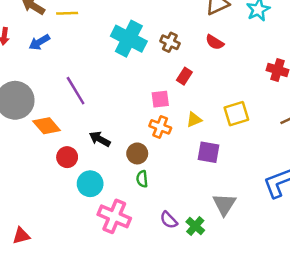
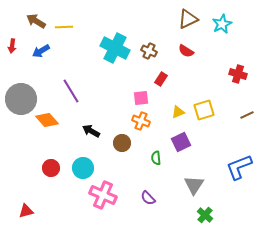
yellow triangle: (194, 120) -> (178, 112), moved
purple square: (209, 152) -> (181, 142), turned -36
red circle: (67, 157) -> (51, 168), moved
green semicircle: (142, 179) -> (156, 158), moved
green cross: (195, 226) -> (205, 215), moved

